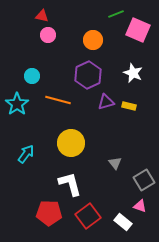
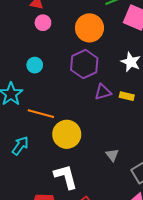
orange circle: (93, 40) -> (89, 28), size x1.4
cyan circle: (32, 76) -> (35, 65), moved
orange line: (58, 100) -> (41, 114), moved

